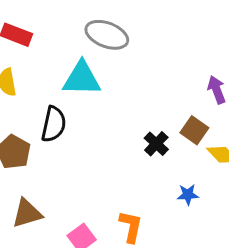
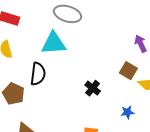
black cross: (156, 144) -> (93, 88), moved

